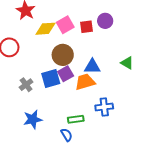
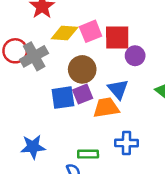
purple circle: (105, 21) -> (135, 56), moved
red square: (86, 27) -> (117, 37), size x1.5
blue triangle: (92, 67) -> (118, 89), turned 42
gray cross: (26, 85) -> (34, 56), moved, size x1.5

